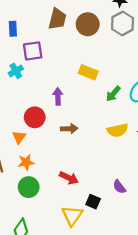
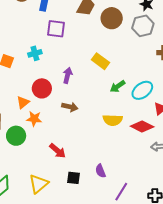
cyan cross: (16, 71) -> (35, 53), moved
orange star: (26, 162) -> (34, 119), moved
green circle: (29, 187) -> (16, 136), moved
black square: (93, 202) -> (73, 178), turned -32
yellow triangle: (72, 216) -> (39, 184), moved

